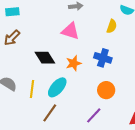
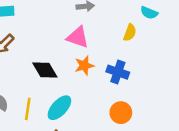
orange star: (74, 63) -> (84, 66), moved

